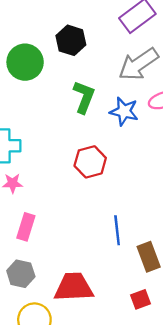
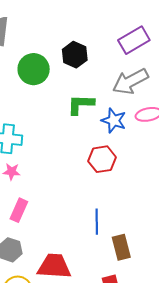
green L-shape: (84, 97) -> (81, 104), turned -116
red hexagon: (90, 162) -> (102, 159), moved

